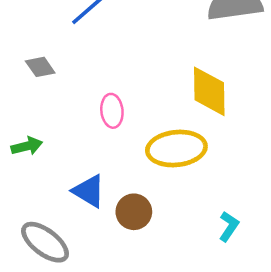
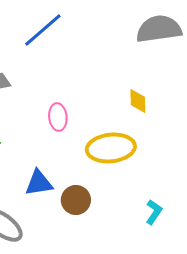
yellow diamond: (209, 91) -> (138, 101), size x0.6
blue triangle: (89, 191) -> (39, 183), turned -40

